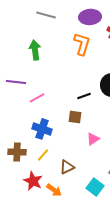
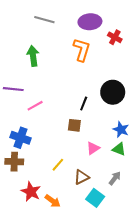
black line: (84, 96) -> (84, 104), turned -48
blue cross: (42, 129) -> (21, 138), moved
yellow line: (43, 155) -> (58, 165), moved
brown triangle: (67, 167) -> (82, 177), moved

